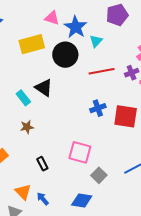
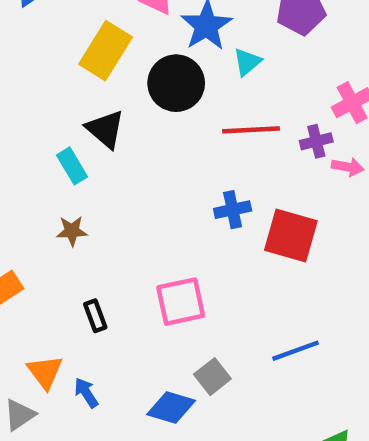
yellow rectangle: (32, 44) -> (106, 51), turned -50
black triangle: (44, 88) -> (105, 129), moved
pink square: (80, 152) -> (181, 302), turned -35
gray square: (99, 175) -> (212, 377), moved

